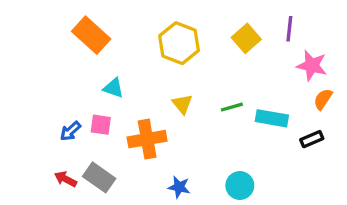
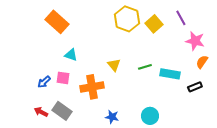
purple line: (289, 29) -> (181, 18), turned -35
yellow hexagon: (179, 43) -> (127, 19), moved

